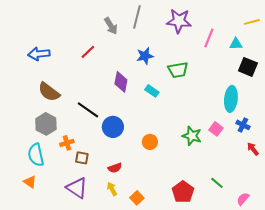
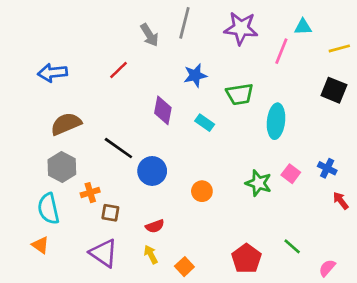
yellow line: (252, 22) -> (339, 48), moved
cyan triangle: (236, 44) -> (303, 27), moved
brown semicircle: (49, 92) -> (66, 124), turned 120
cyan ellipse: (231, 99) -> (276, 121), moved

